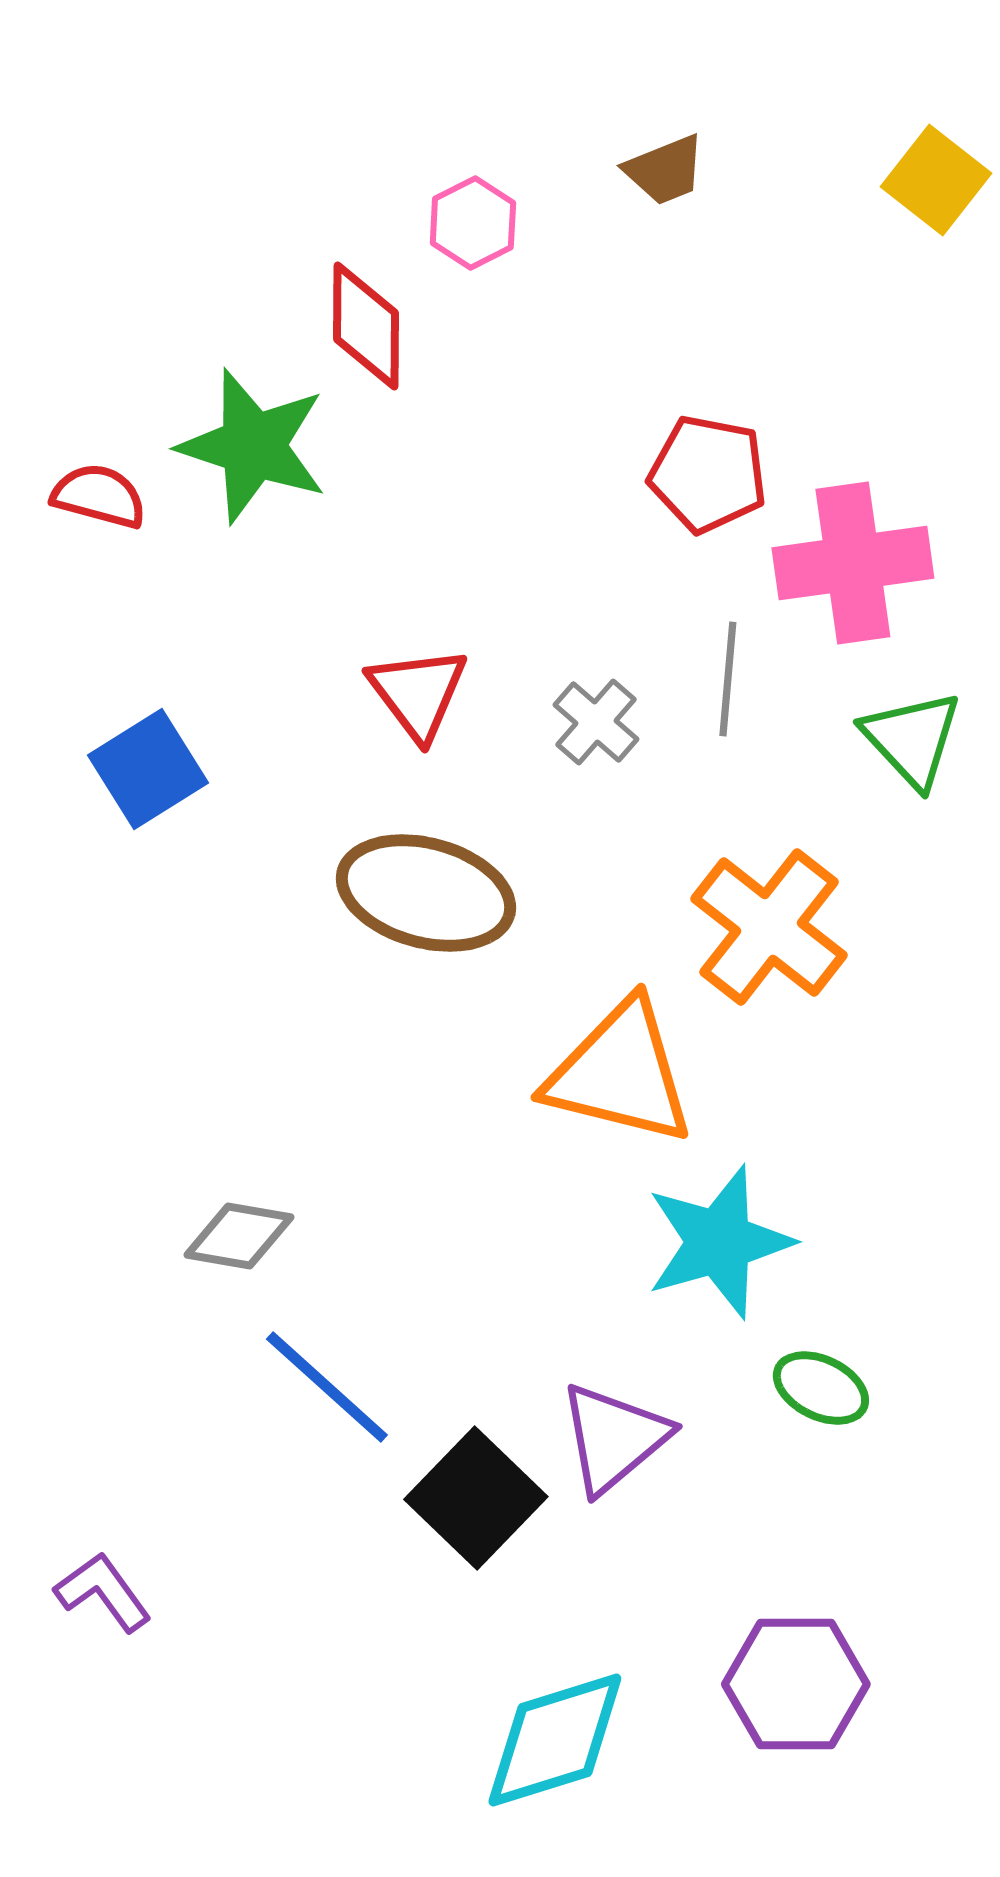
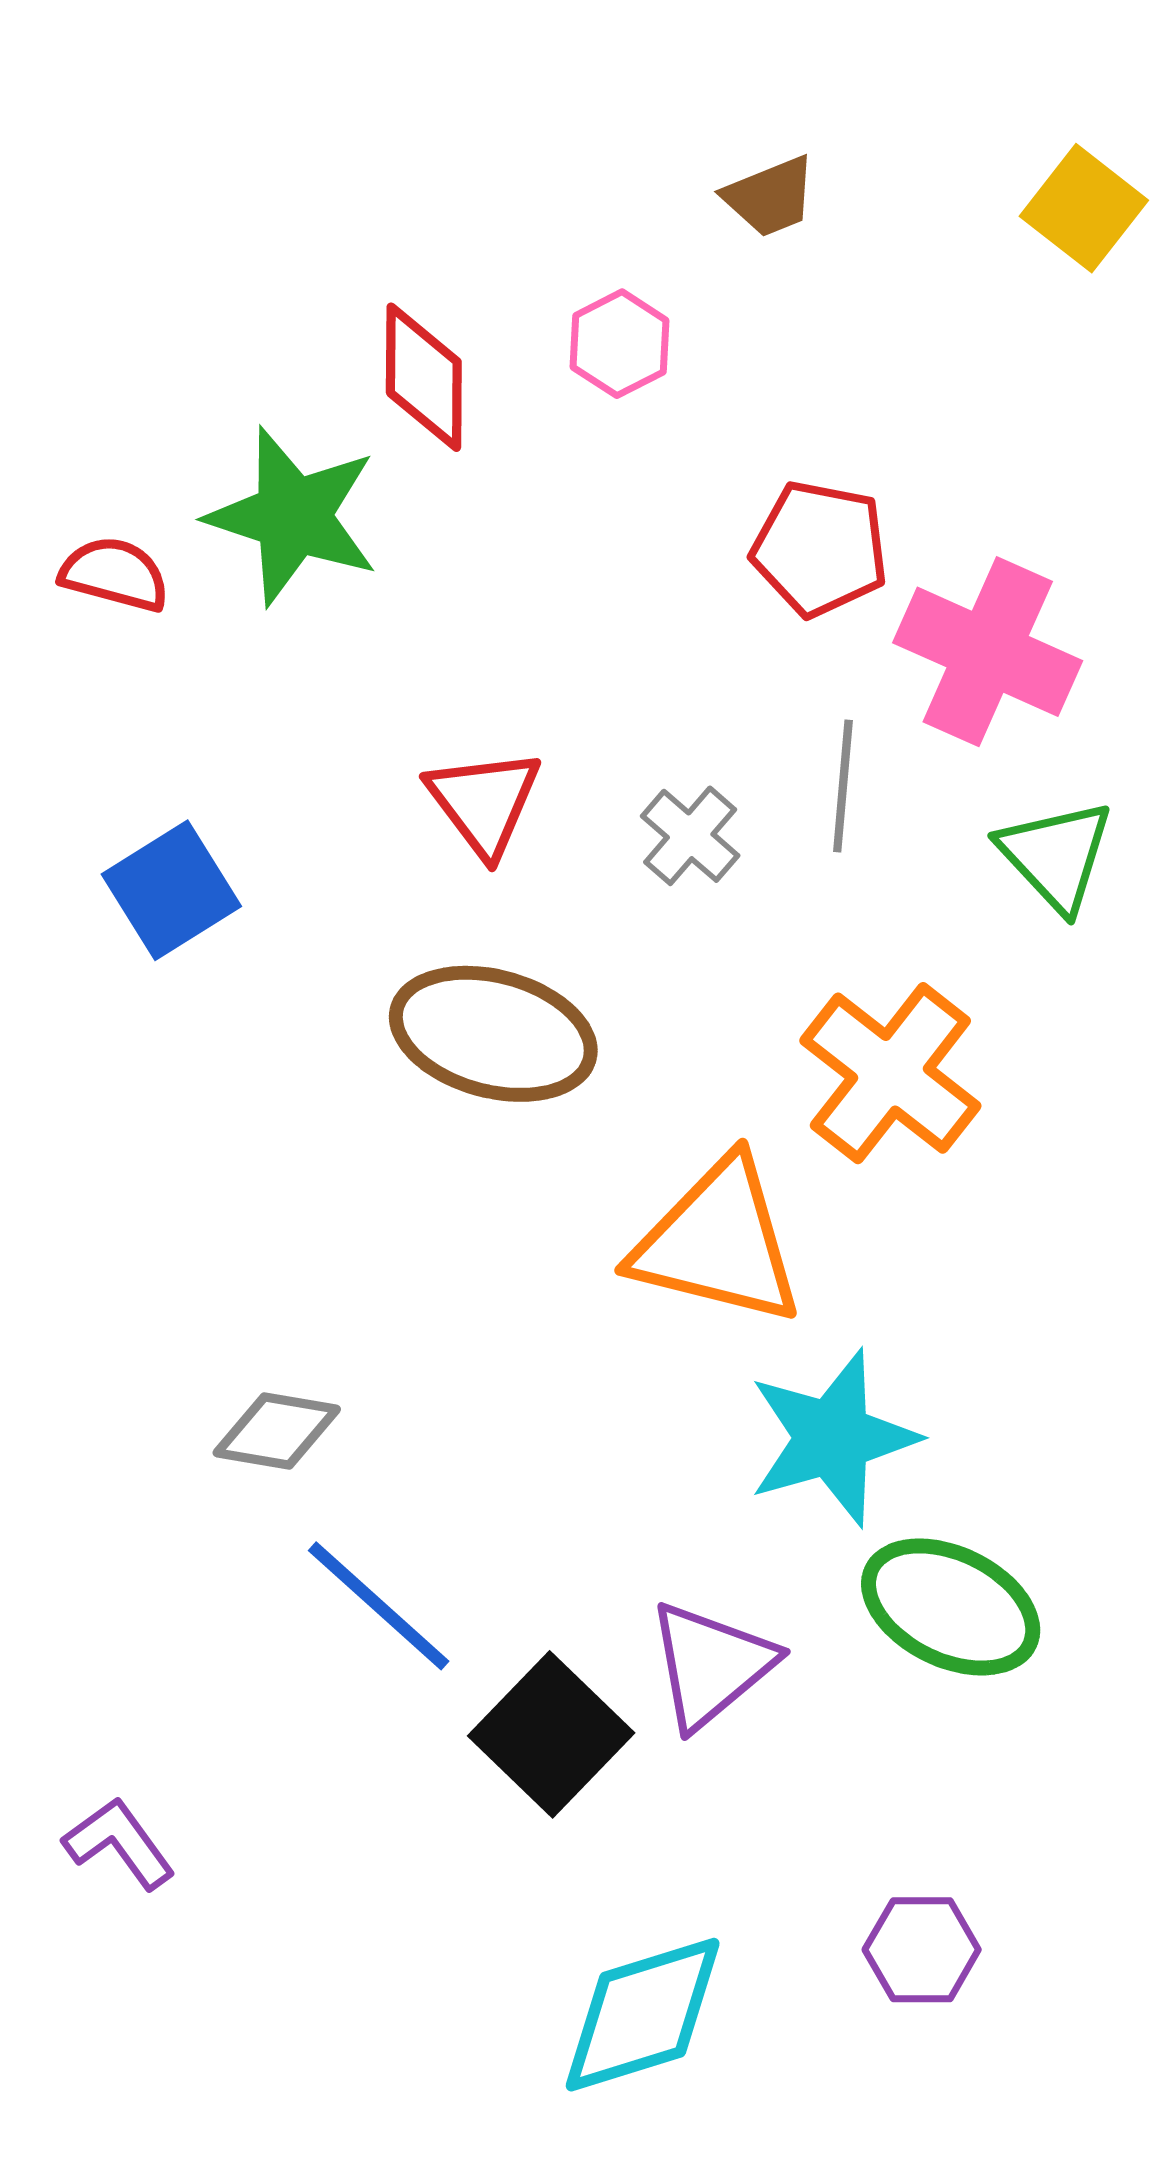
pink hexagon: (473, 223) -> (619, 344), moved
pink cross: (853, 563) -> (988, 652), turned 32
green ellipse: (821, 1388) -> (951, 1607), size x1.6
purple hexagon: (796, 1684) -> (922, 1950), size x0.7

